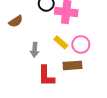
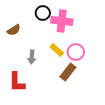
brown rectangle: (72, 65) -> (68, 72), turned -48
red L-shape: (46, 76) -> (17, 82), moved

